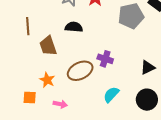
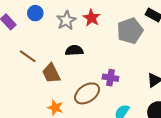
brown line: (28, 26) -> (28, 56), turned -42

